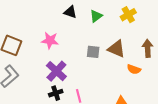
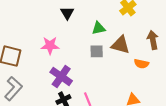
black triangle: (70, 12) -> (67, 13), turned 48
green triangle: (96, 16) -> (99, 28), moved, turned 32

